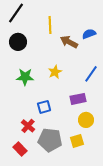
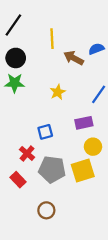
green star: (25, 77) -> (15, 83), moved
yellow square: (77, 141) -> (83, 171), size x1.5

